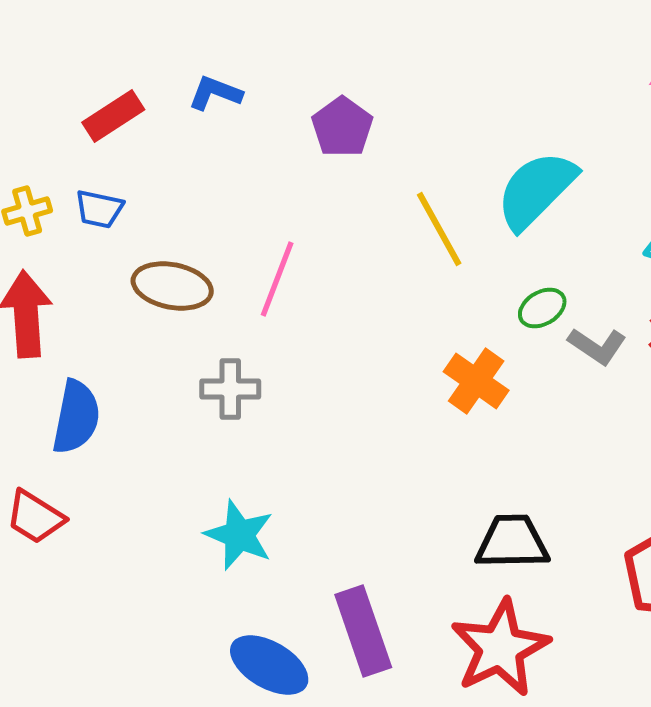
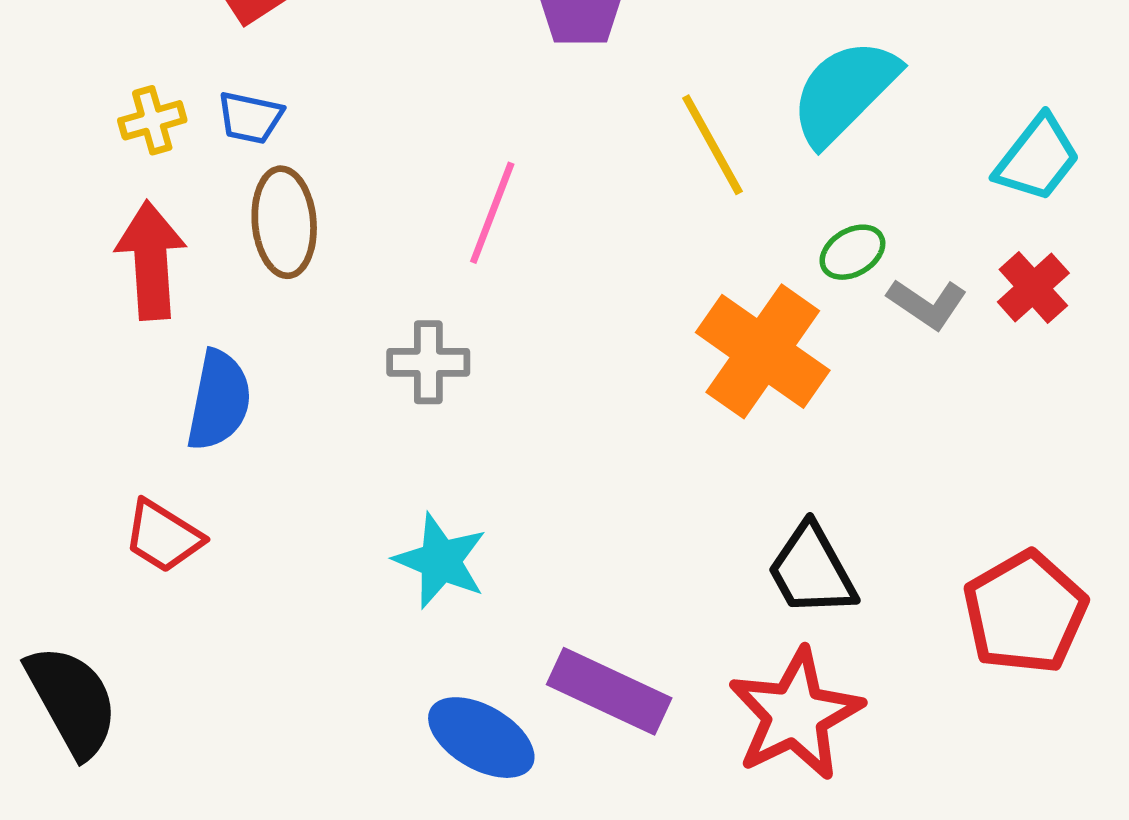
brown ellipse: (172, 286) -> (284, 222), moved, turned 74
orange cross: (476, 381) -> (763, 351), size x1.5
black trapezoid: (512, 542) -> (812, 570), turned -118
purple rectangle: (363, 631) -> (609, 691), turned -46

